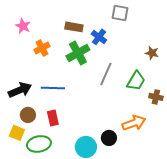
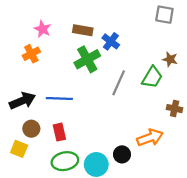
gray square: (120, 13) -> (164, 15), moved
pink star: (23, 26) -> (43, 29), moved
orange cross: (42, 48) -> (31, 54), moved
green trapezoid: (136, 81) -> (152, 77), moved
green ellipse: (39, 144) -> (65, 161), moved

